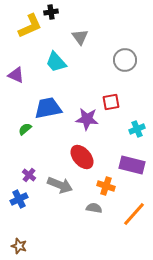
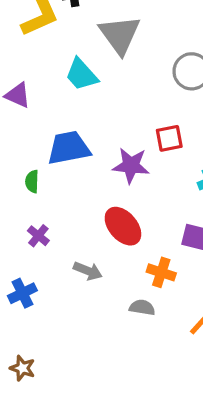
gray triangle: (80, 37) -> (120, 35), size x1.6
green semicircle: (25, 129) -> (32, 181), turned -48
purple cross: (29, 175) -> (38, 236), moved
gray arrow: (60, 185) -> (88, 271), size x0.7

